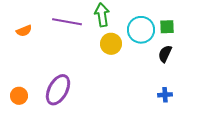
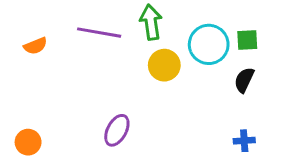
purple ellipse: (58, 90) -> (117, 130), moved, size x0.7

